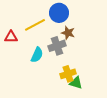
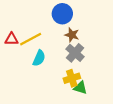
yellow line: (35, 25) -> (31, 39), moved
gray cross: (57, 46) -> (75, 53), moved, turned -30

